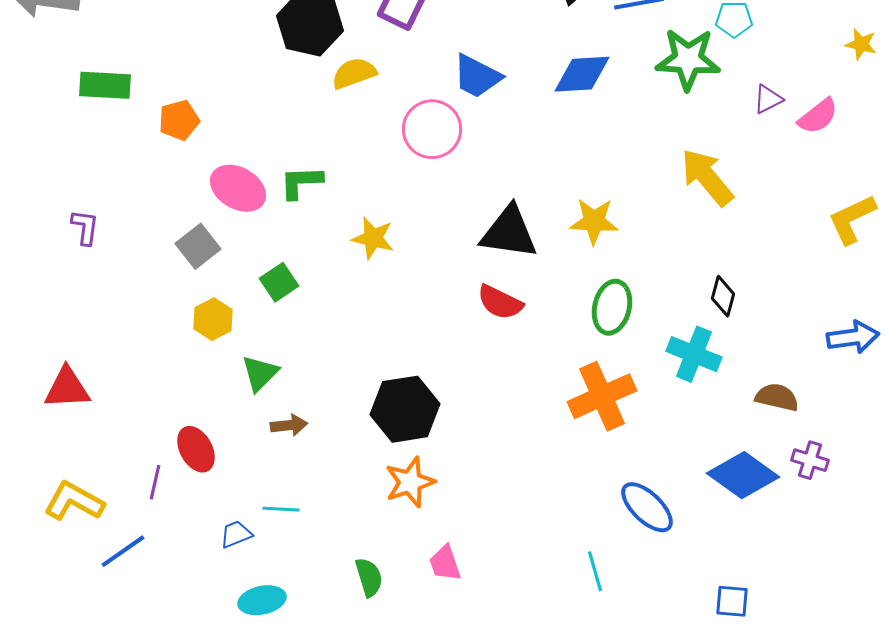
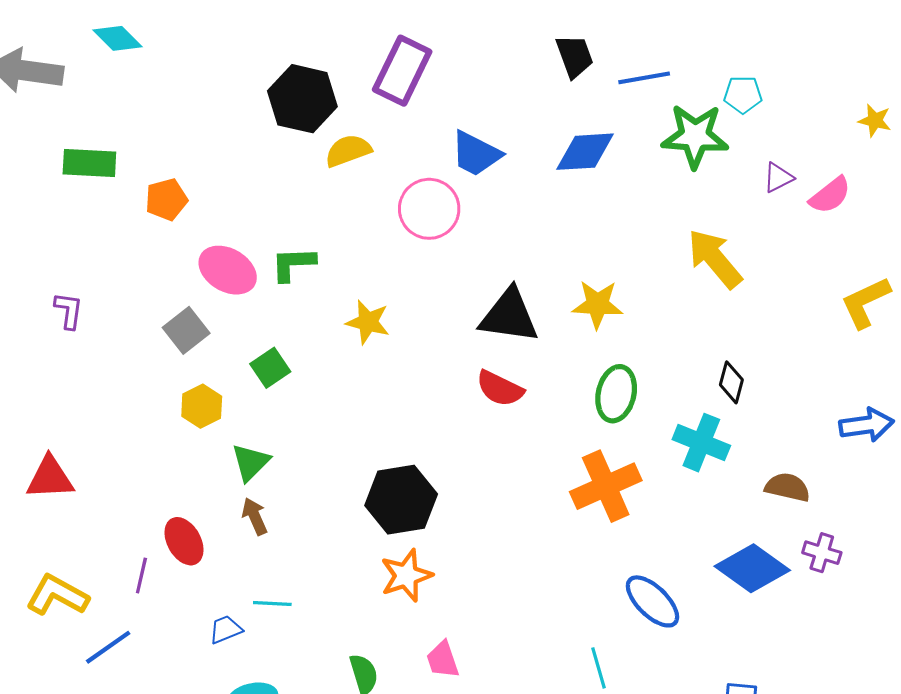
brown arrow: (289, 425) -> (255, 516), moved, turned -108

